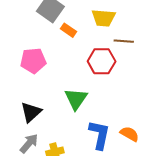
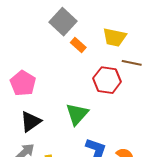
pink pentagon: (33, 61) -> (23, 83), moved, turned 30

